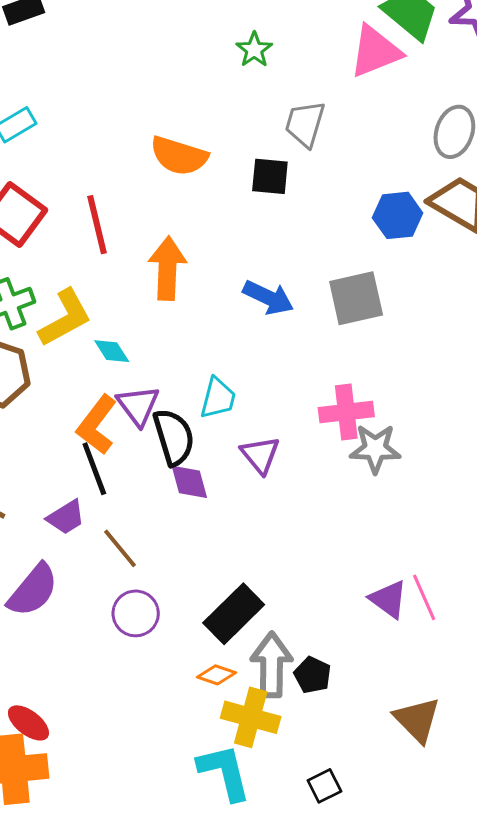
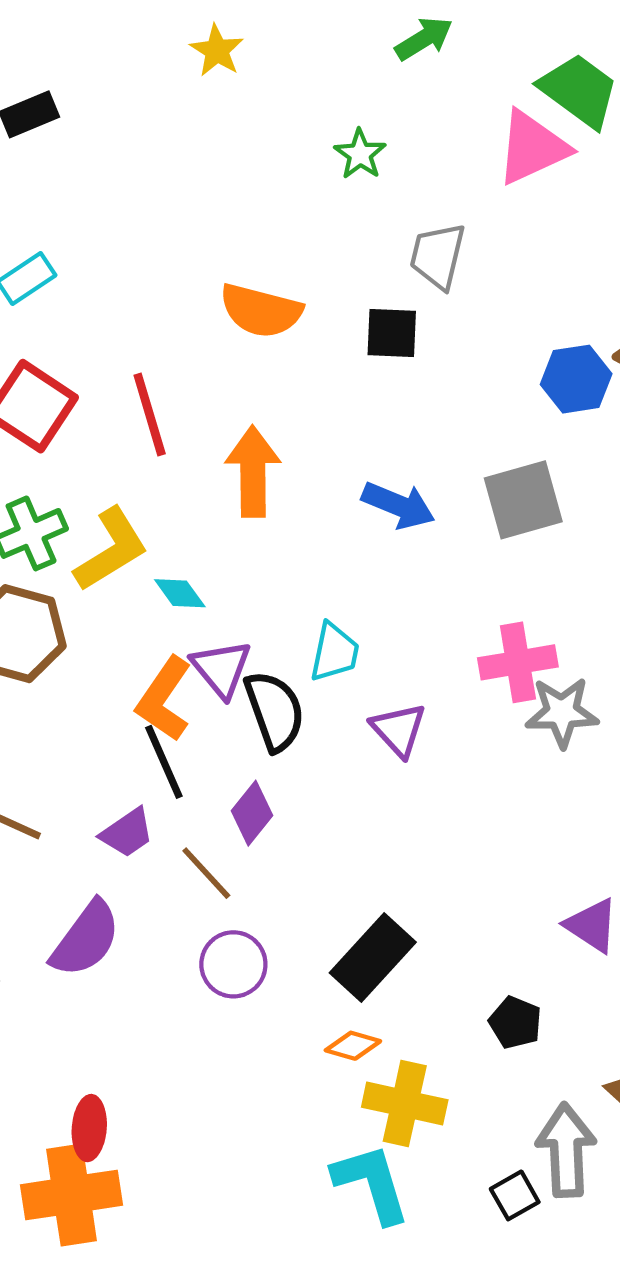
purple diamond: (189, 482) -> (252, 813), moved, turned 57
gray arrow: (272, 665) -> (566, 1150), moved
black pentagon: (313, 675) -> (515, 1022), moved
red ellipse: (28, 723) -> (89, 1128), turned 60

